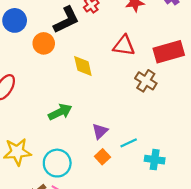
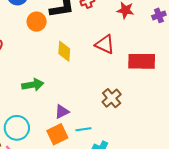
brown cross: (146, 81) -> (112, 98), moved
orange square: (102, 157) -> (57, 134), size x1.5

